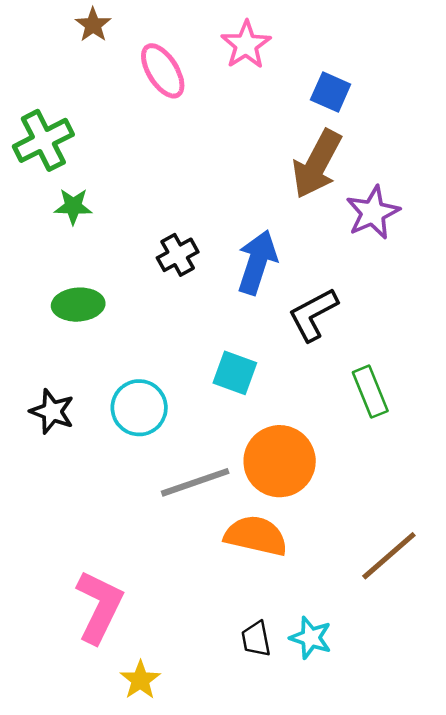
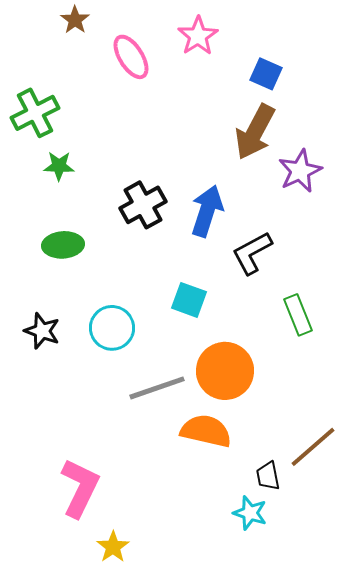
black cross: (178, 255) -> (143, 205), size x1.4
black trapezoid: (256, 639) -> (268, 476), moved

